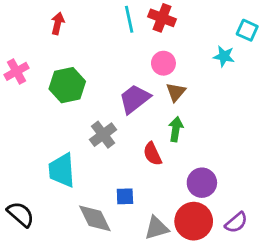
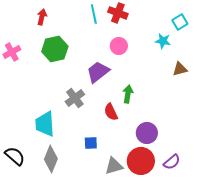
cyan square: (247, 30) -> (180, 22), turned 35
green hexagon: (67, 85) -> (55, 49), moved
brown triangle: (176, 92) -> (180, 69), moved, turned 35
gray diamond: (95, 218) -> (51, 159), moved, turned 48

